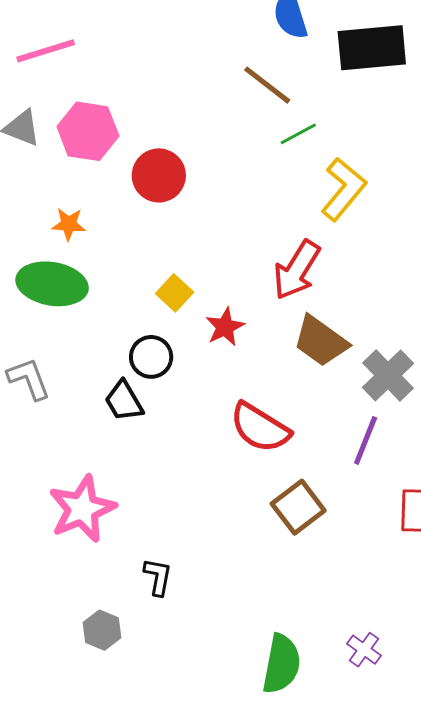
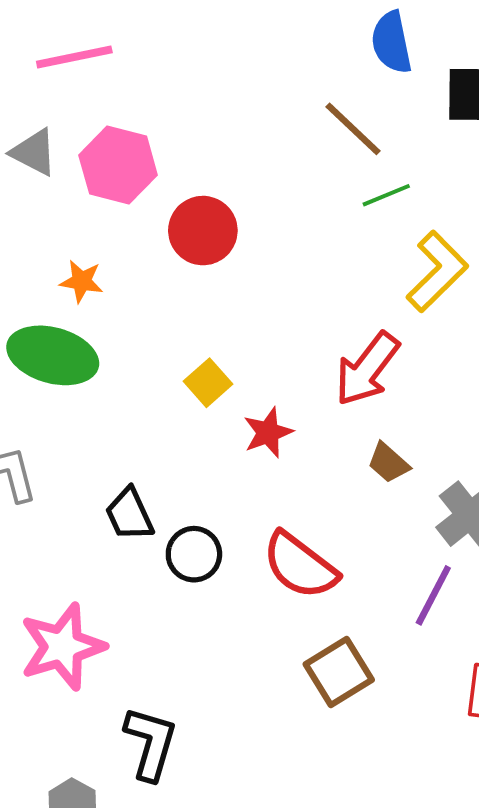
brown trapezoid: (321, 341) -> (388, 463), size x0.6
black circle: (151, 357) -> (194, 554), moved
black L-shape: (158, 577) -> (151, 743), size x1.5

